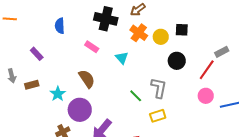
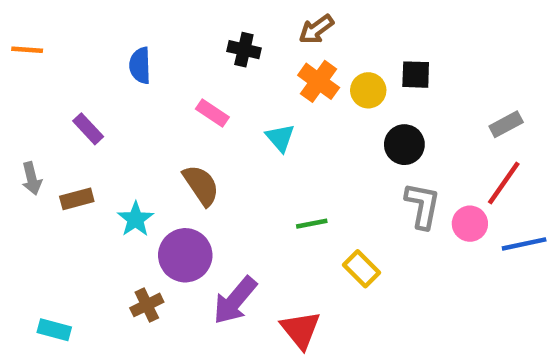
black cross: (106, 19) -> (244, 50), size x0.6
red line: (207, 70) -> (504, 183), moved
gray L-shape: (159, 88) -> (422, 206), moved
green line: (136, 96) -> (312, 224), turned -56
yellow rectangle: (158, 116) -> (361, 269), turned 63

